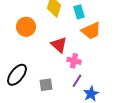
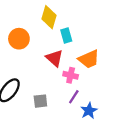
cyan rectangle: (79, 12) -> (66, 35), moved
orange trapezoid: (91, 31) -> (89, 59), moved

